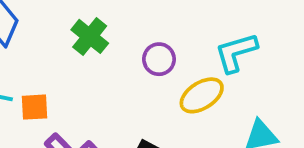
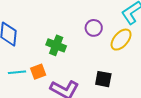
green cross: (90, 36) -> (56, 45), moved

